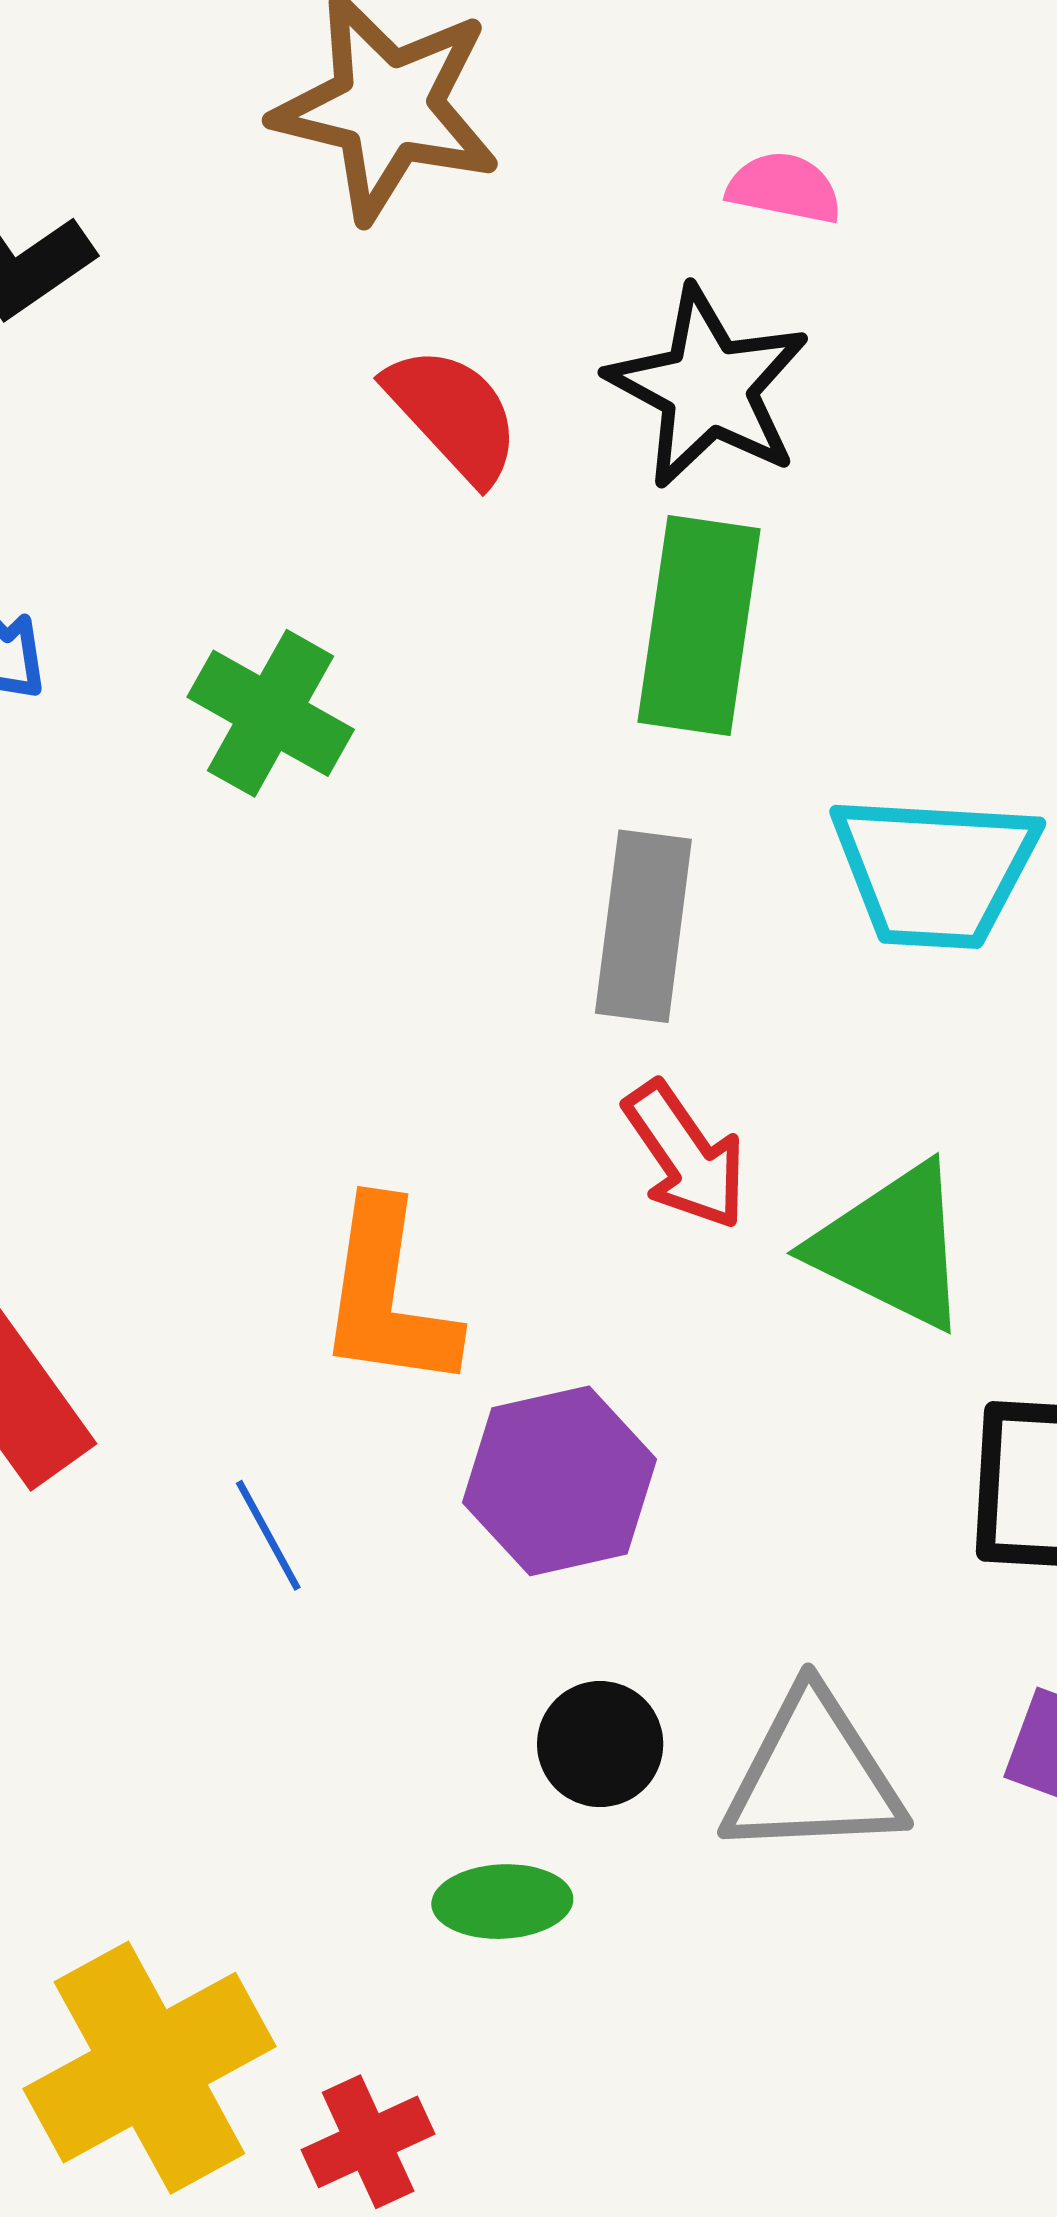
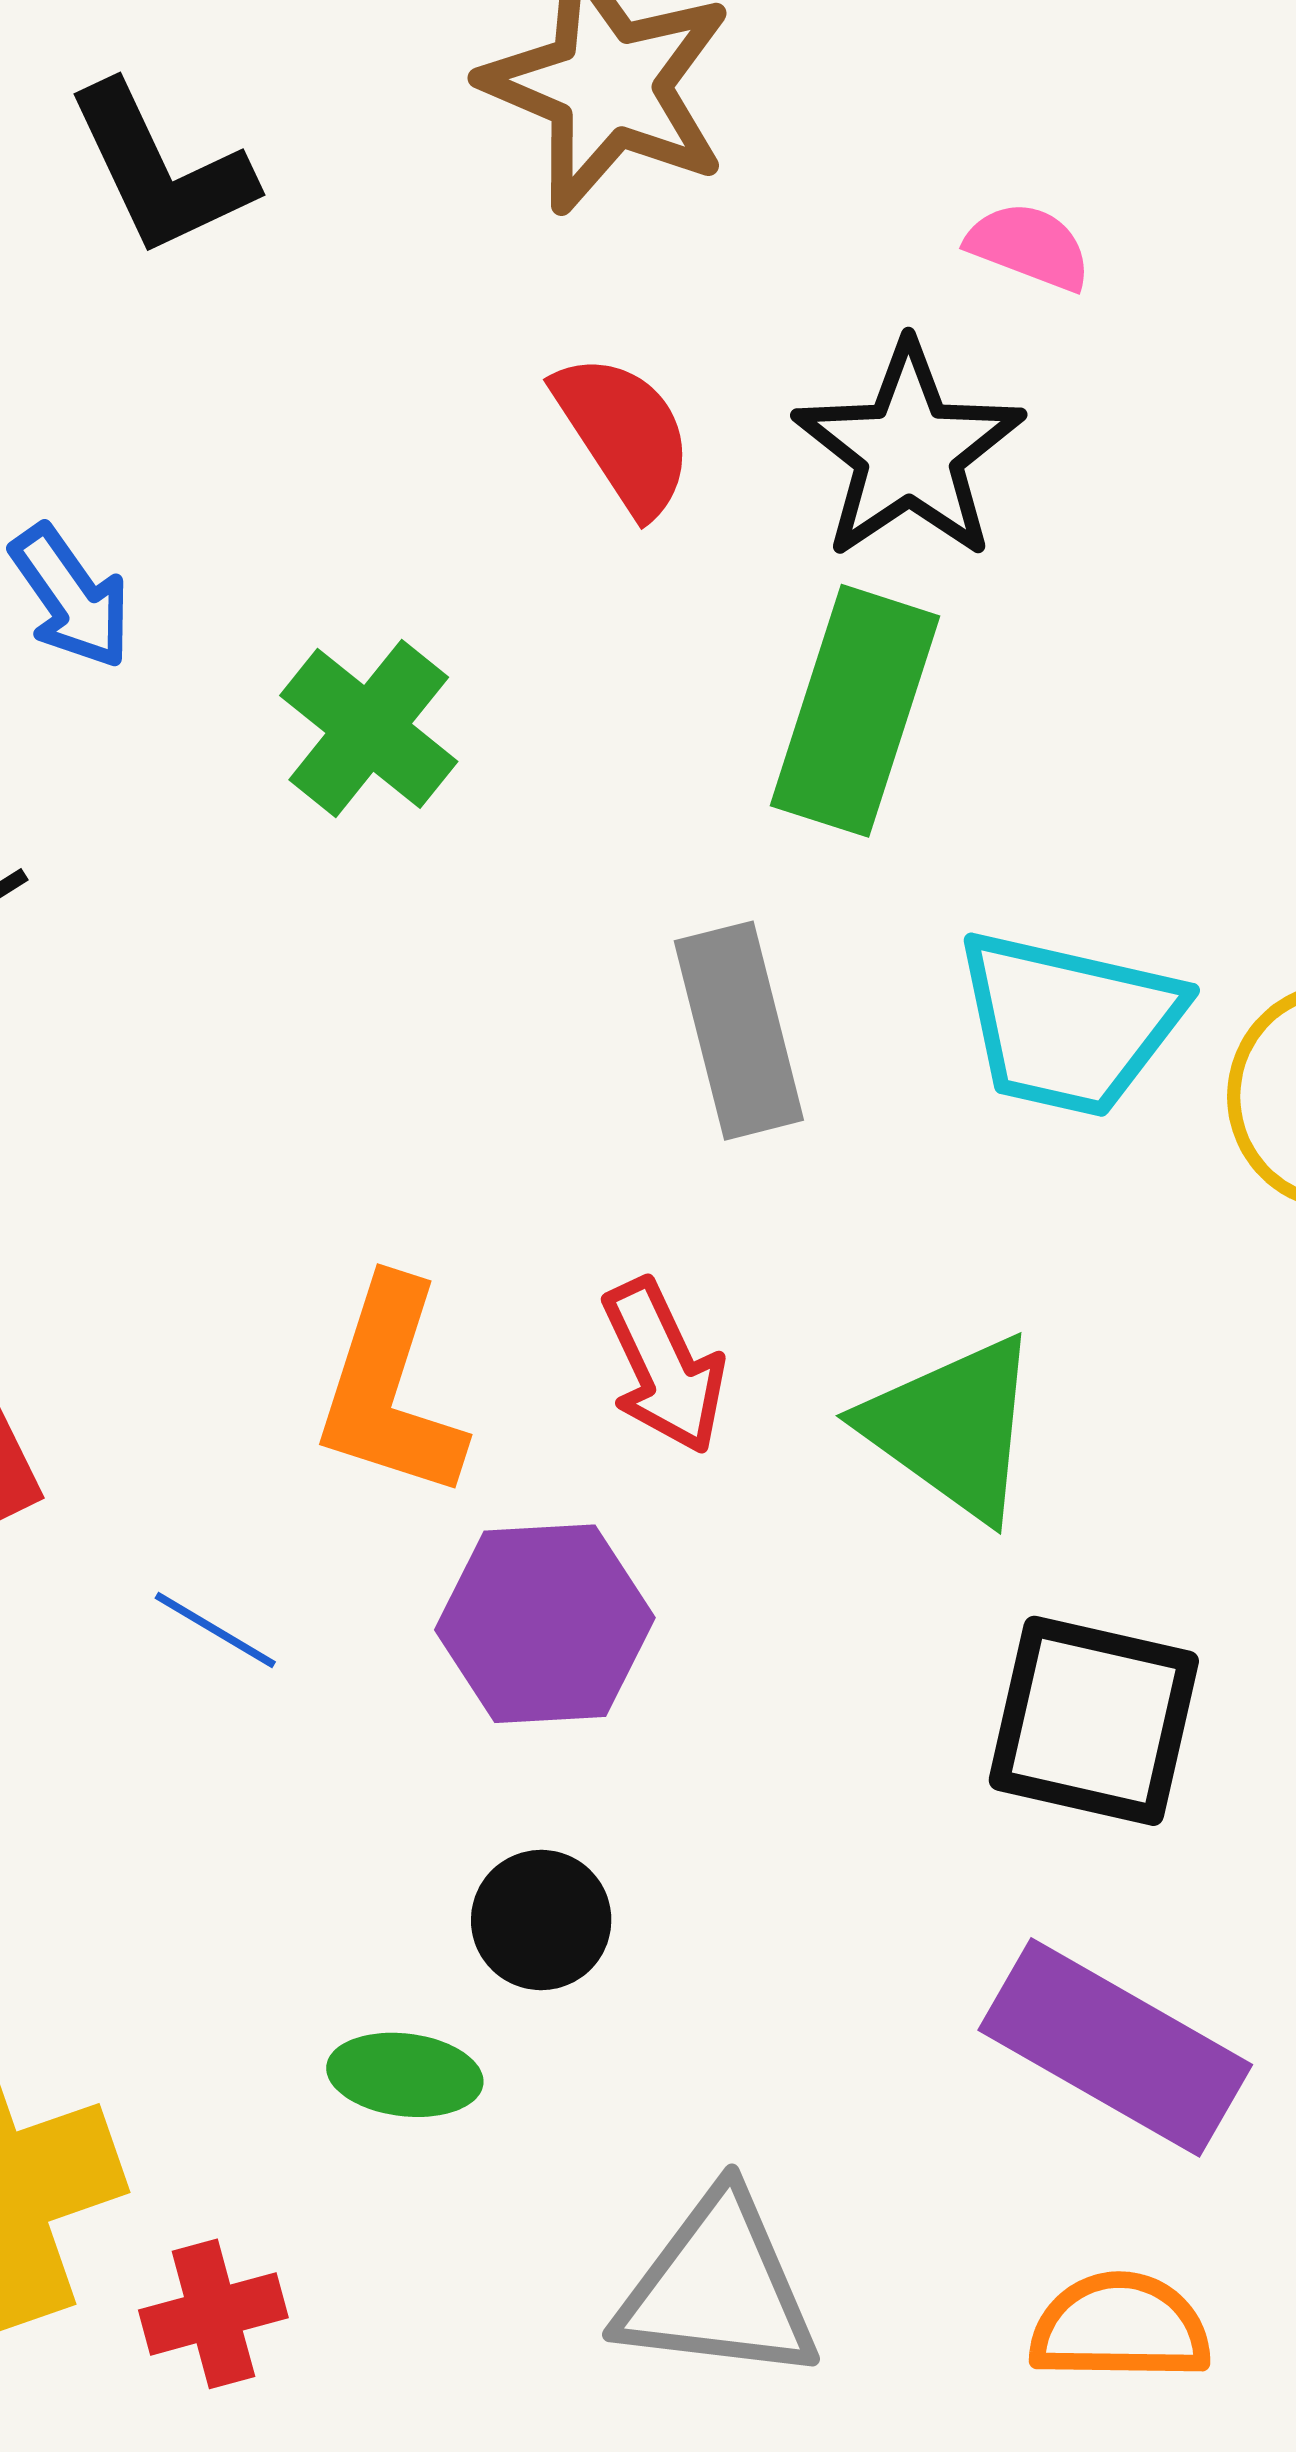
gray rectangle: (643, 926) -> (739, 1031), turned -31
red arrow: (685, 1155) -> (664, 1367), moved
blue line: (268, 1535) -> (215, 1630), turned -40
gray triangle: (813, 1775) -> (718, 2288), moved

